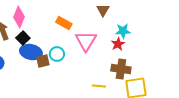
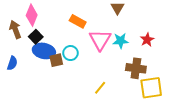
cyan star: (123, 31) -> (121, 41), moved
red star: (118, 44) -> (147, 40), moved
yellow line: (99, 86) -> (100, 88), moved, turned -56

